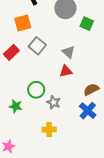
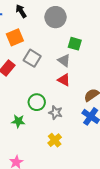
green square: (87, 24) -> (75, 44), moved
red triangle: (66, 71) -> (64, 80), turned 48
yellow cross: (49, 129) -> (55, 140), turned -32

